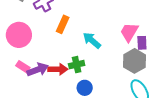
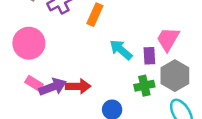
orange rectangle: (63, 24) -> (95, 15), moved
purple rectangle: (142, 43) -> (149, 56), moved
green cross: (77, 65) -> (144, 86), moved

